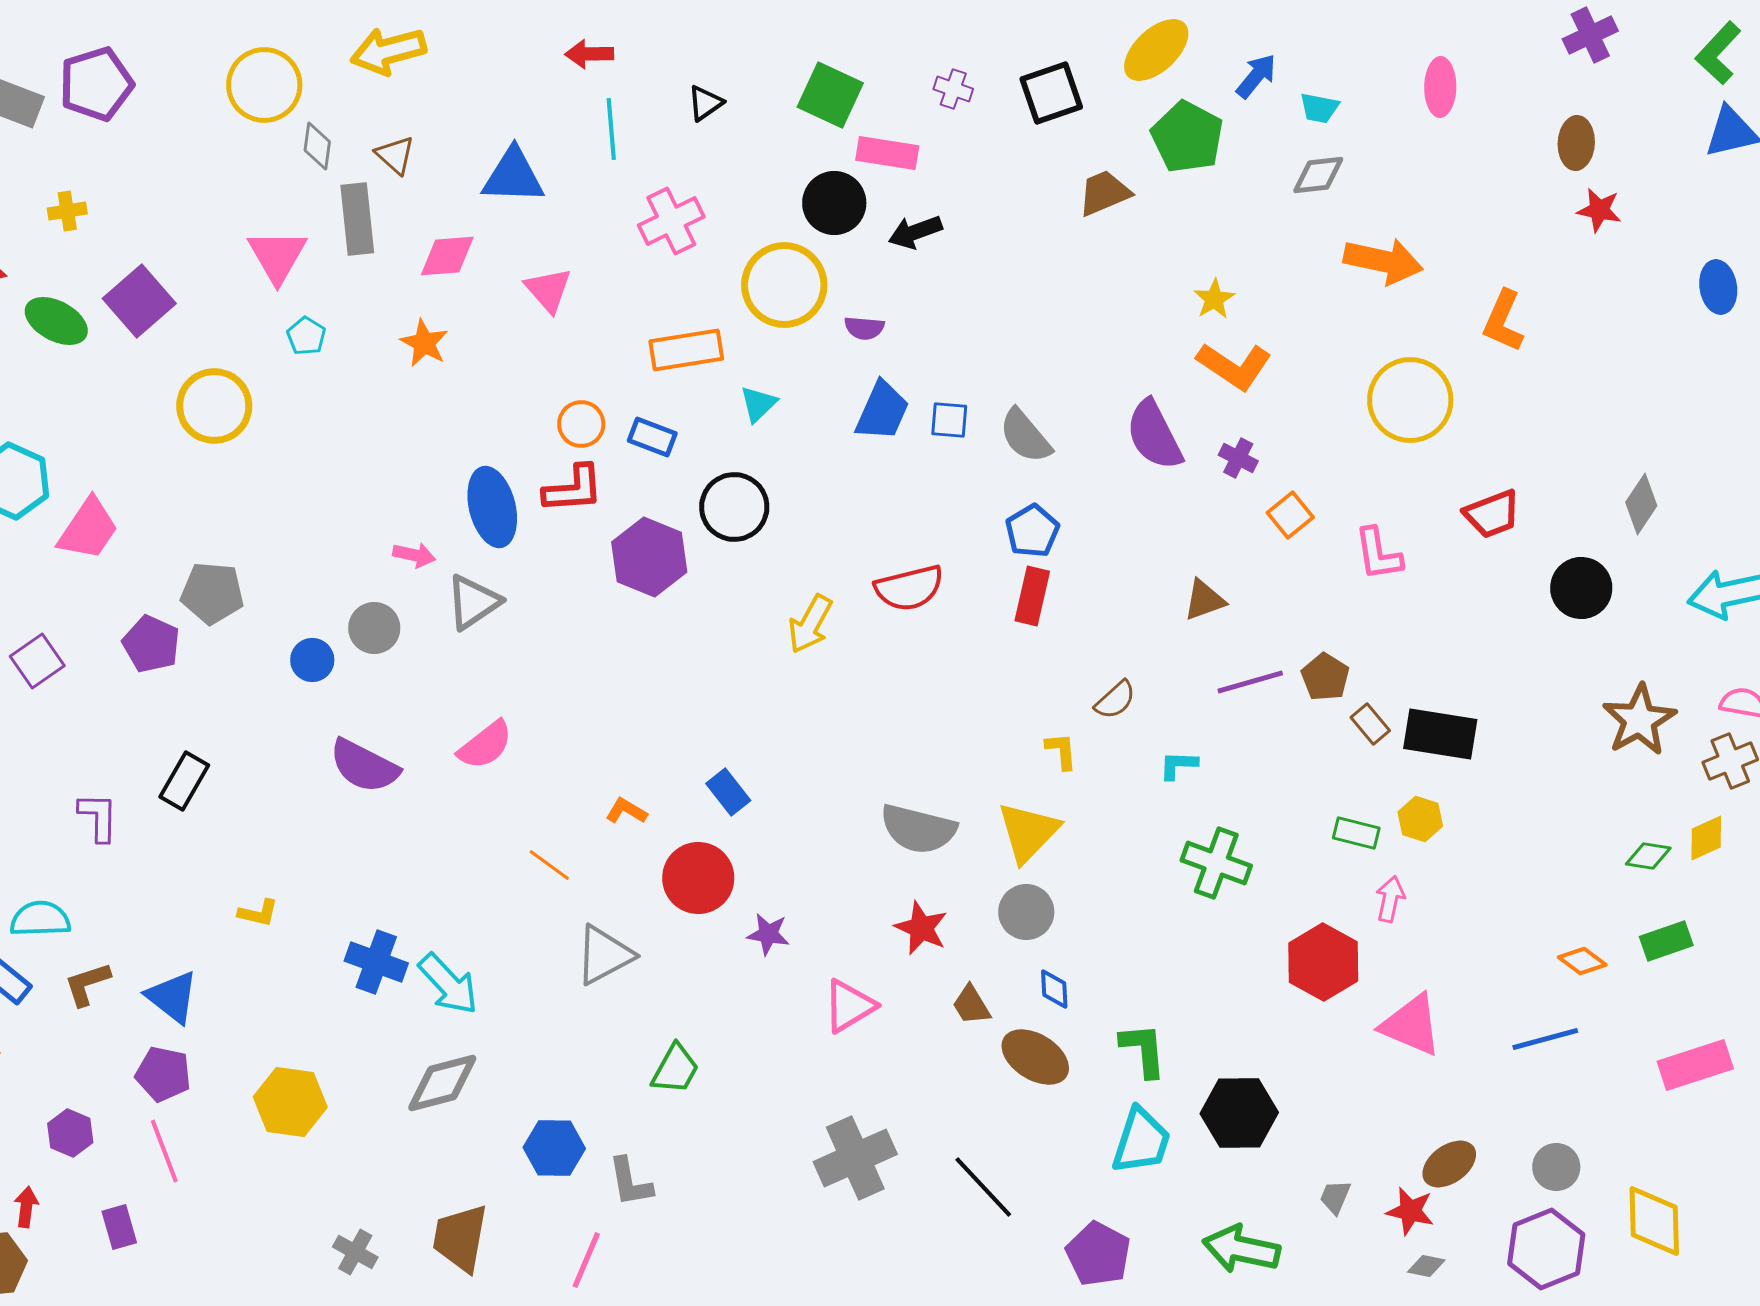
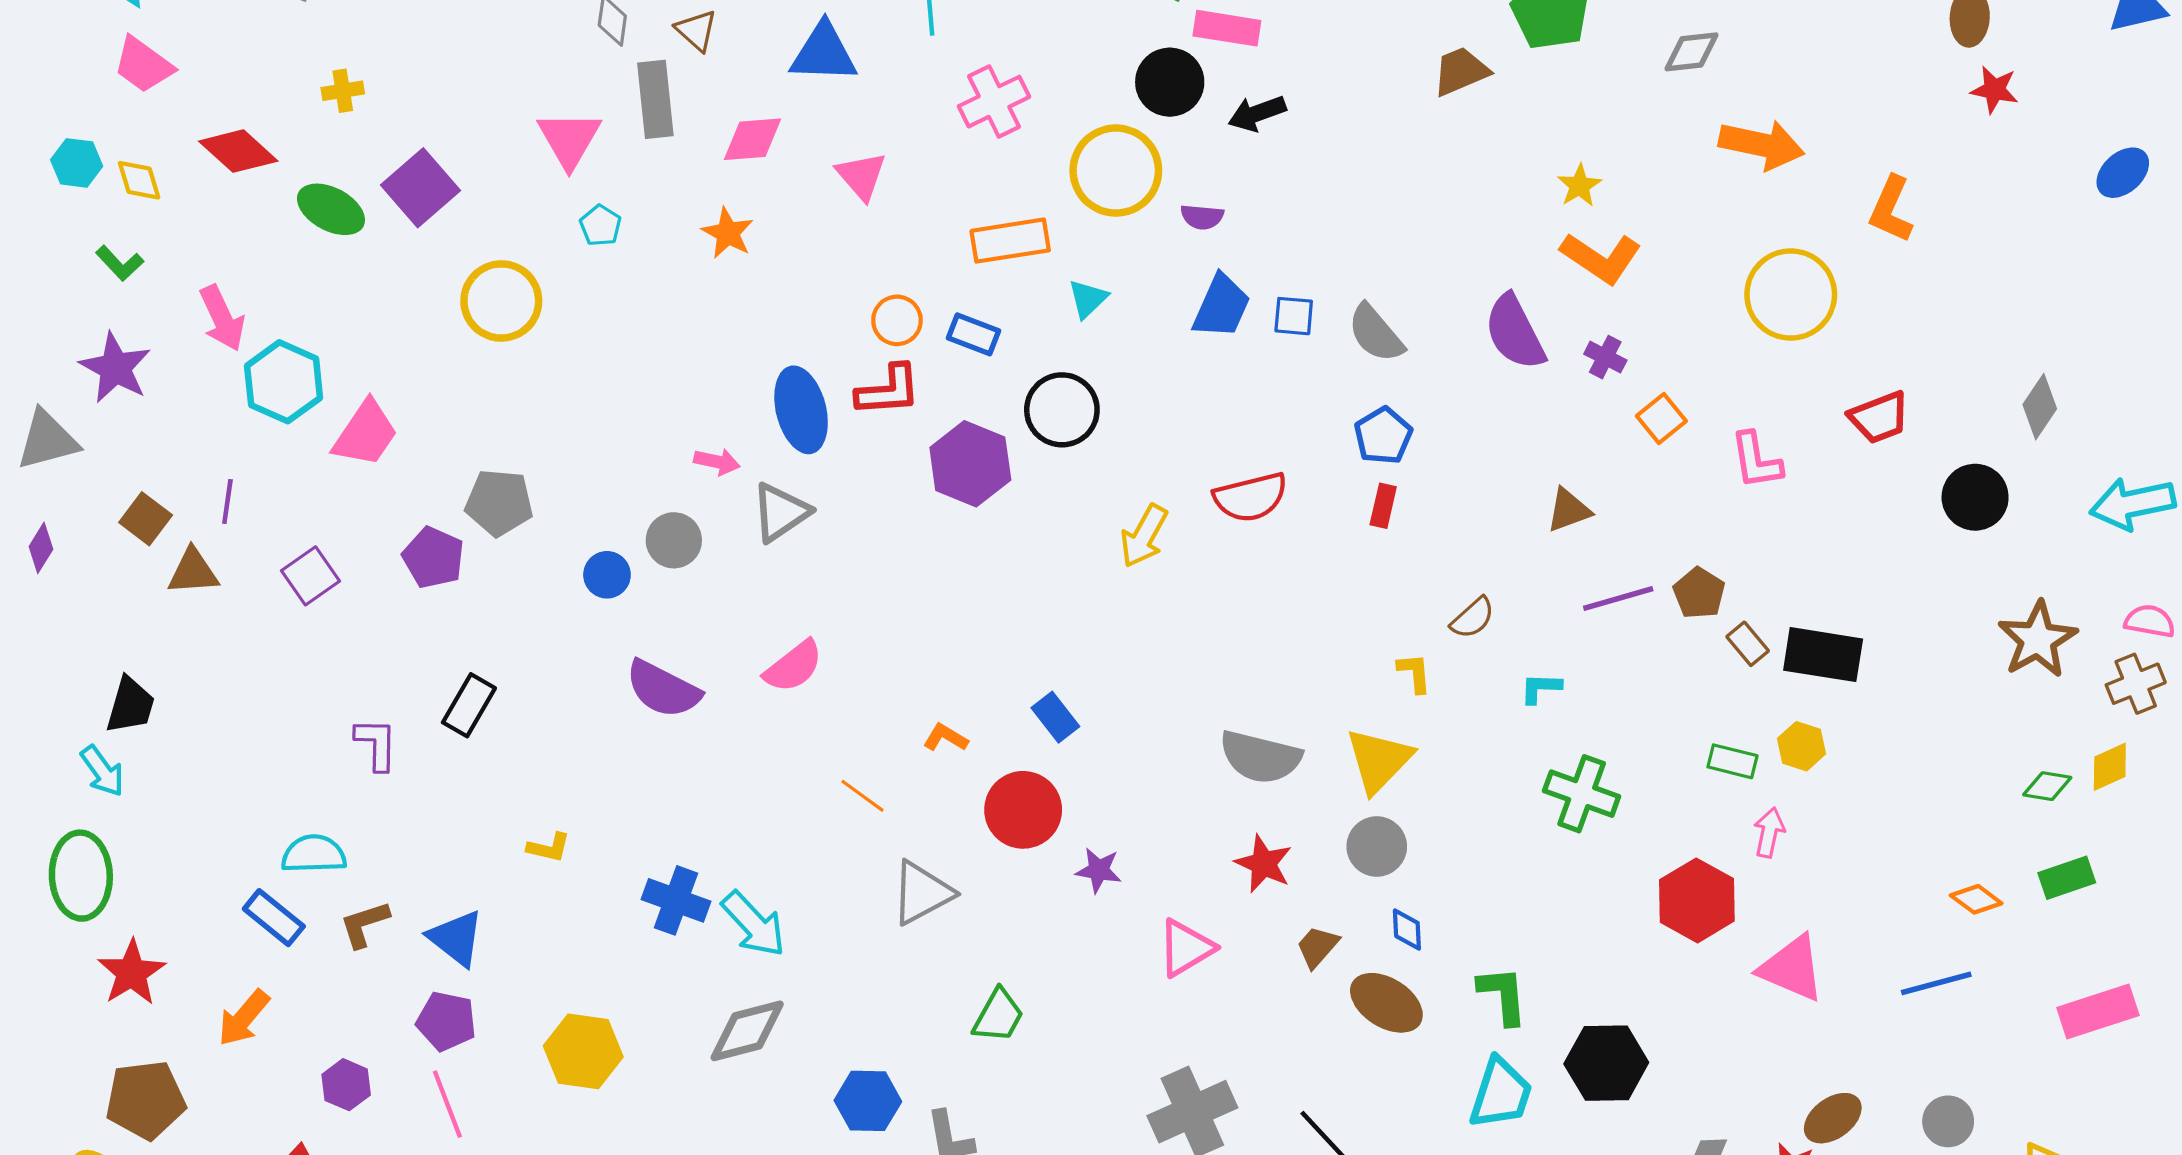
blue ellipse: (1718, 287) -> (2123, 173), turned 57
red rectangle: (1032, 596) -> (1383, 506), size x0.7
brown trapezoid: (971, 1005) -> (1317, 947), turned 72

